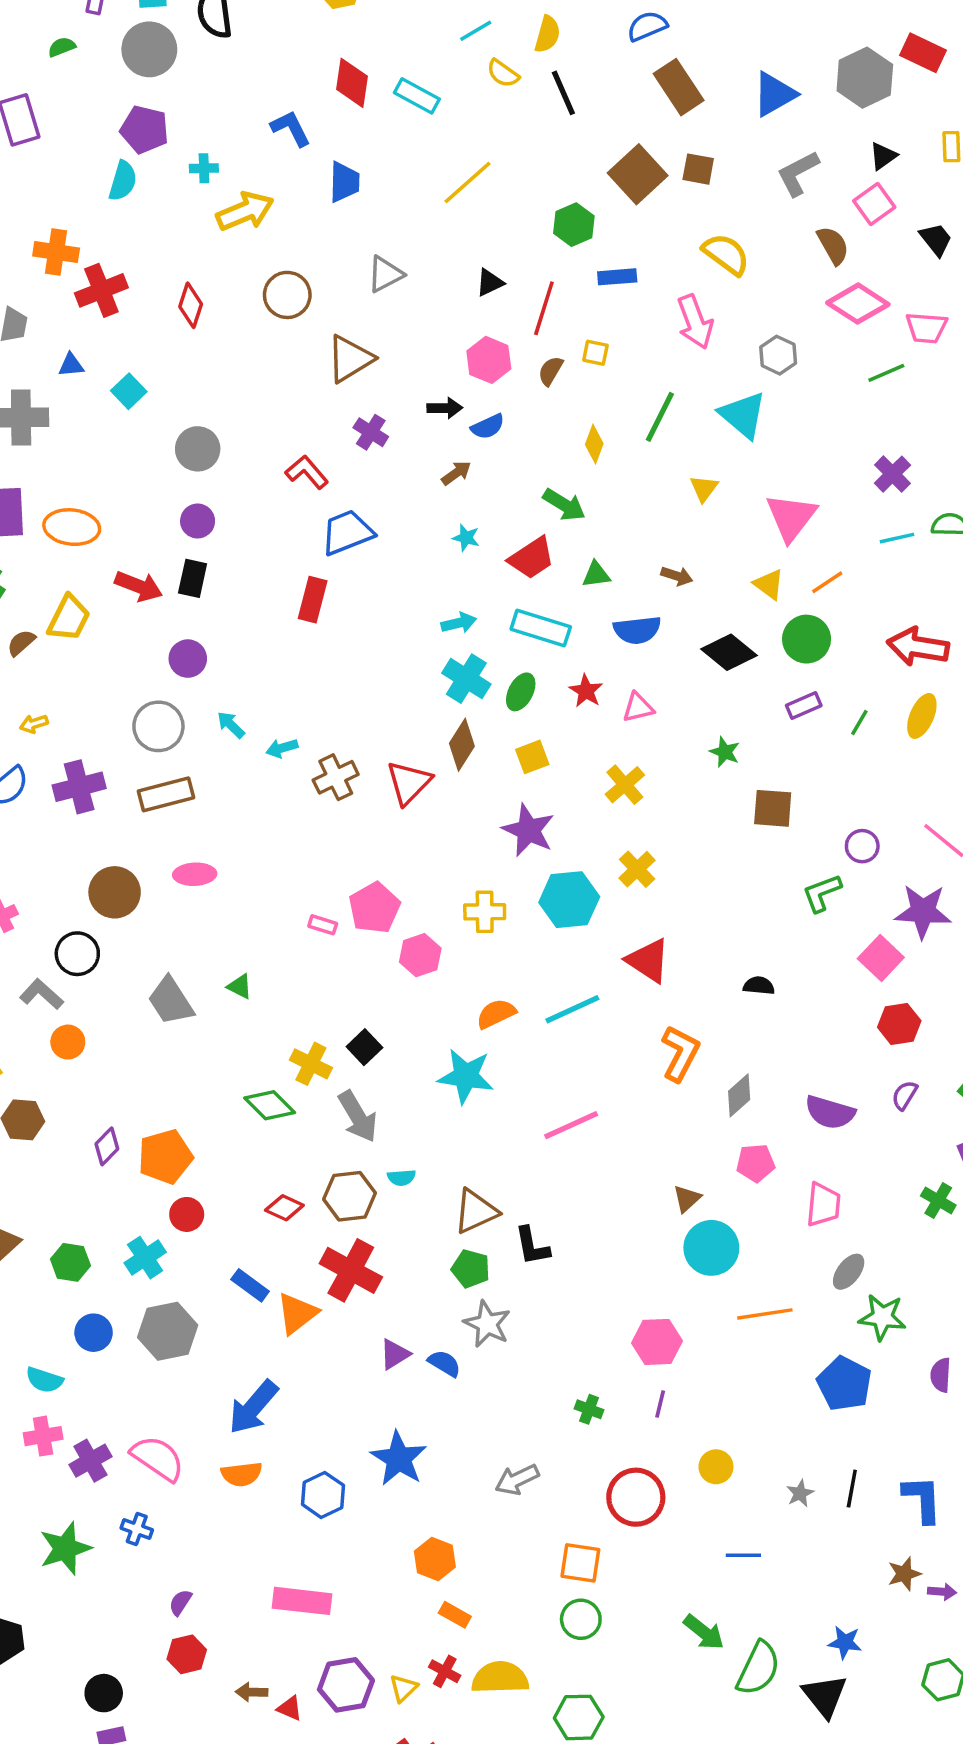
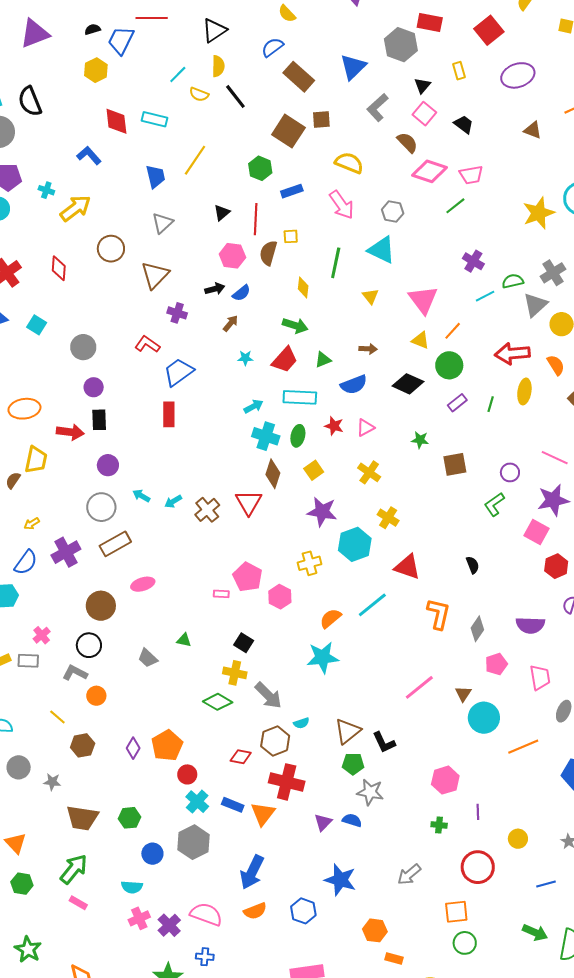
cyan cross: (204, 168) -> (46, 190), turned 35
blue trapezoid: (344, 182) -> (156, 176), moved
brown semicircle: (551, 371) -> (268, 253), size x1.4
black semicircle: (759, 986) -> (473, 565), turned 78
gray trapezoid: (171, 1001) -> (148, 658), size x0.7
black square: (364, 1047) -> (244, 643), moved
pink line: (571, 1125) -> (419, 687), moved
cyan cross: (145, 1258) -> (197, 802), moved
pink hexagon: (657, 1342) -> (445, 780), moved

